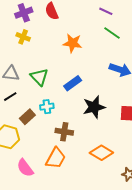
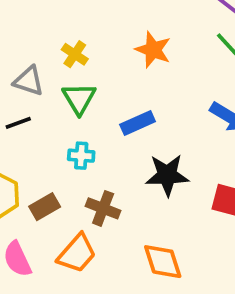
yellow cross: (23, 37) -> (75, 54), moved
brown rectangle: (27, 117) -> (45, 207), moved
orange diamond: (101, 153) -> (163, 262), turned 30

